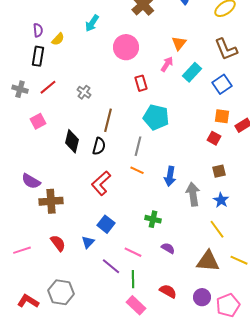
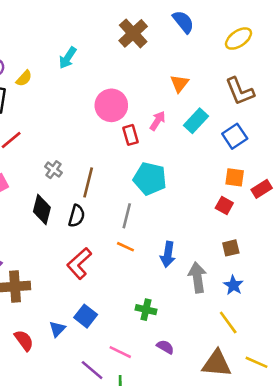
pink circle: (126, 47) -> (111, 105), moved
pink arrow: (167, 64) -> (158, 121), moved
gray cross: (84, 92) -> (53, 170), moved
blue triangle: (88, 242) -> (57, 329), moved

